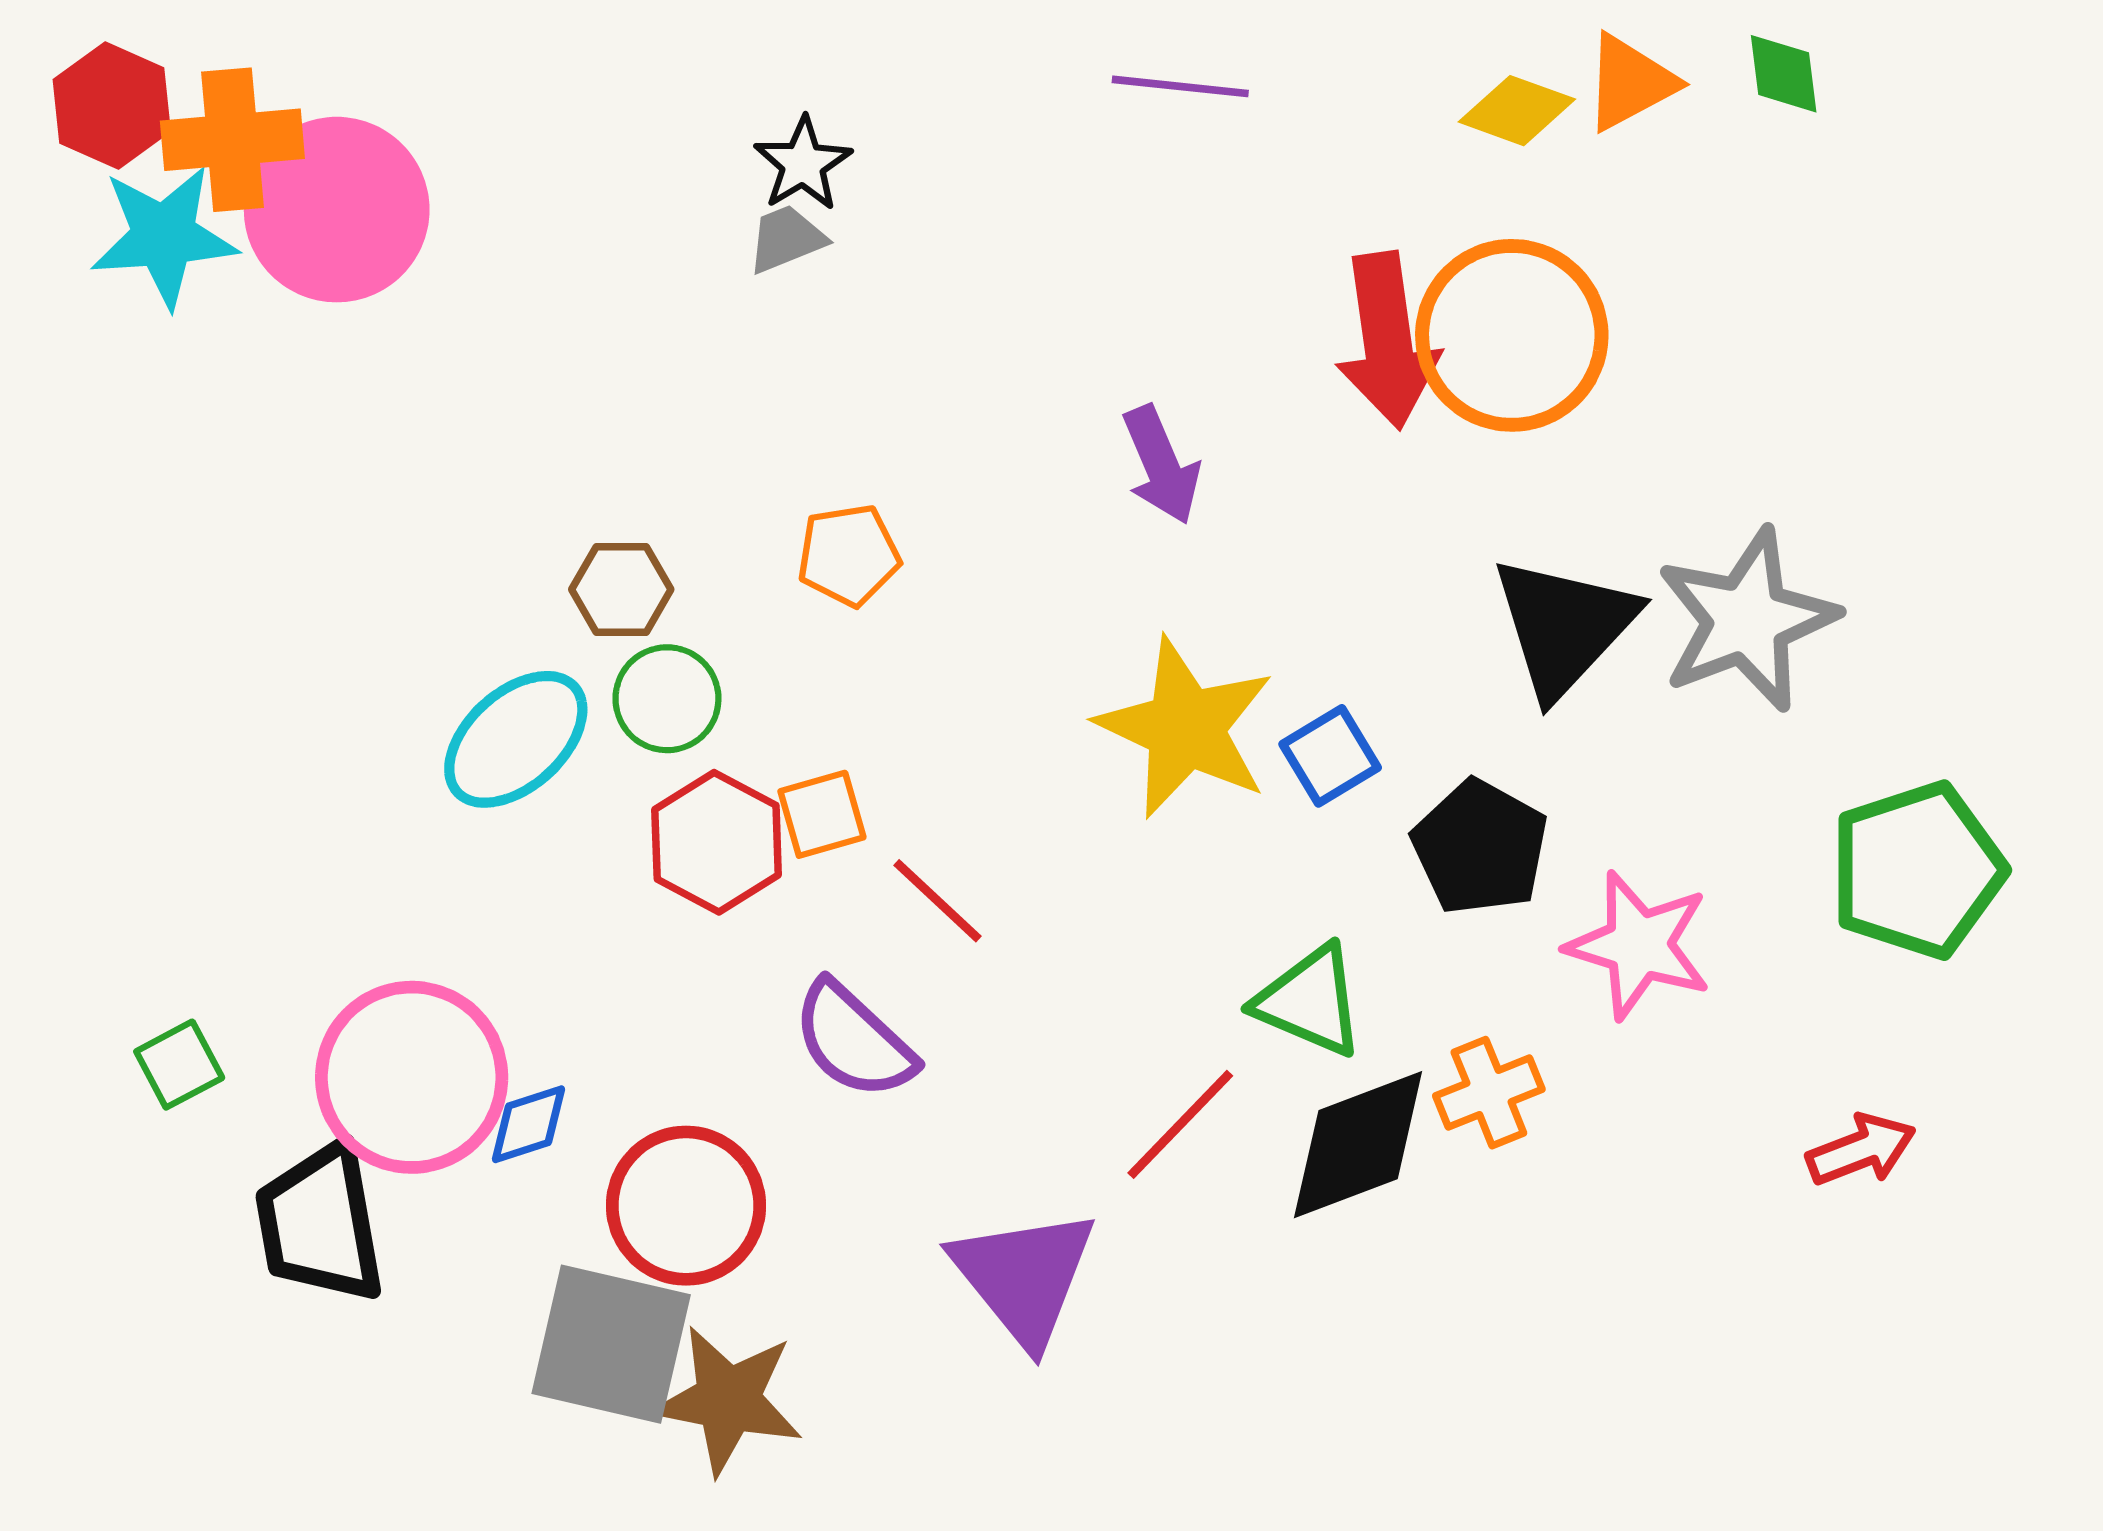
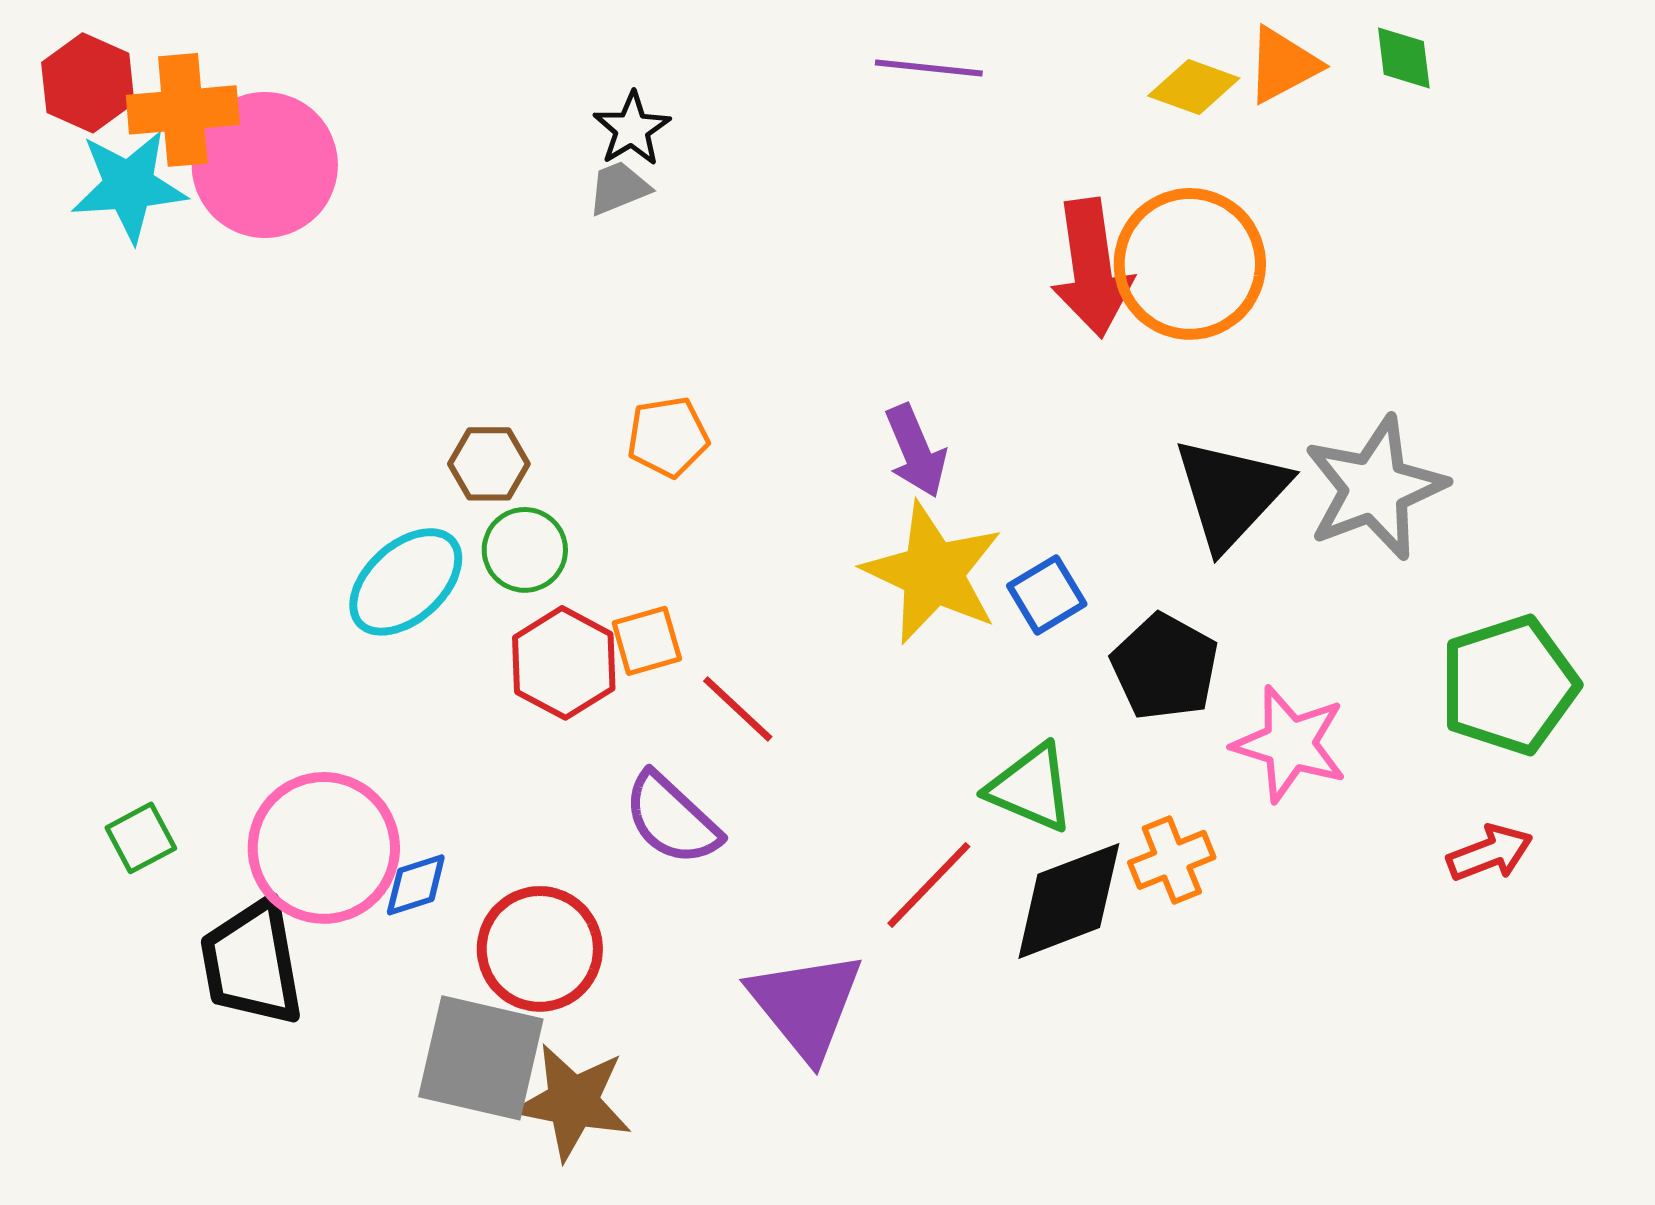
purple arrow: (1161, 465) -> (916, 451), moved
red arrow: (1861, 1150) -> (1490, 853), moved

